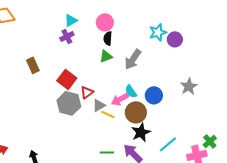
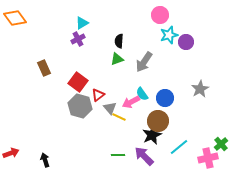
pink circle: (105, 22) -> (160, 15), moved
gray triangle: (99, 105) -> (110, 108), turned -40
brown circle: (136, 112) -> (158, 121), moved

